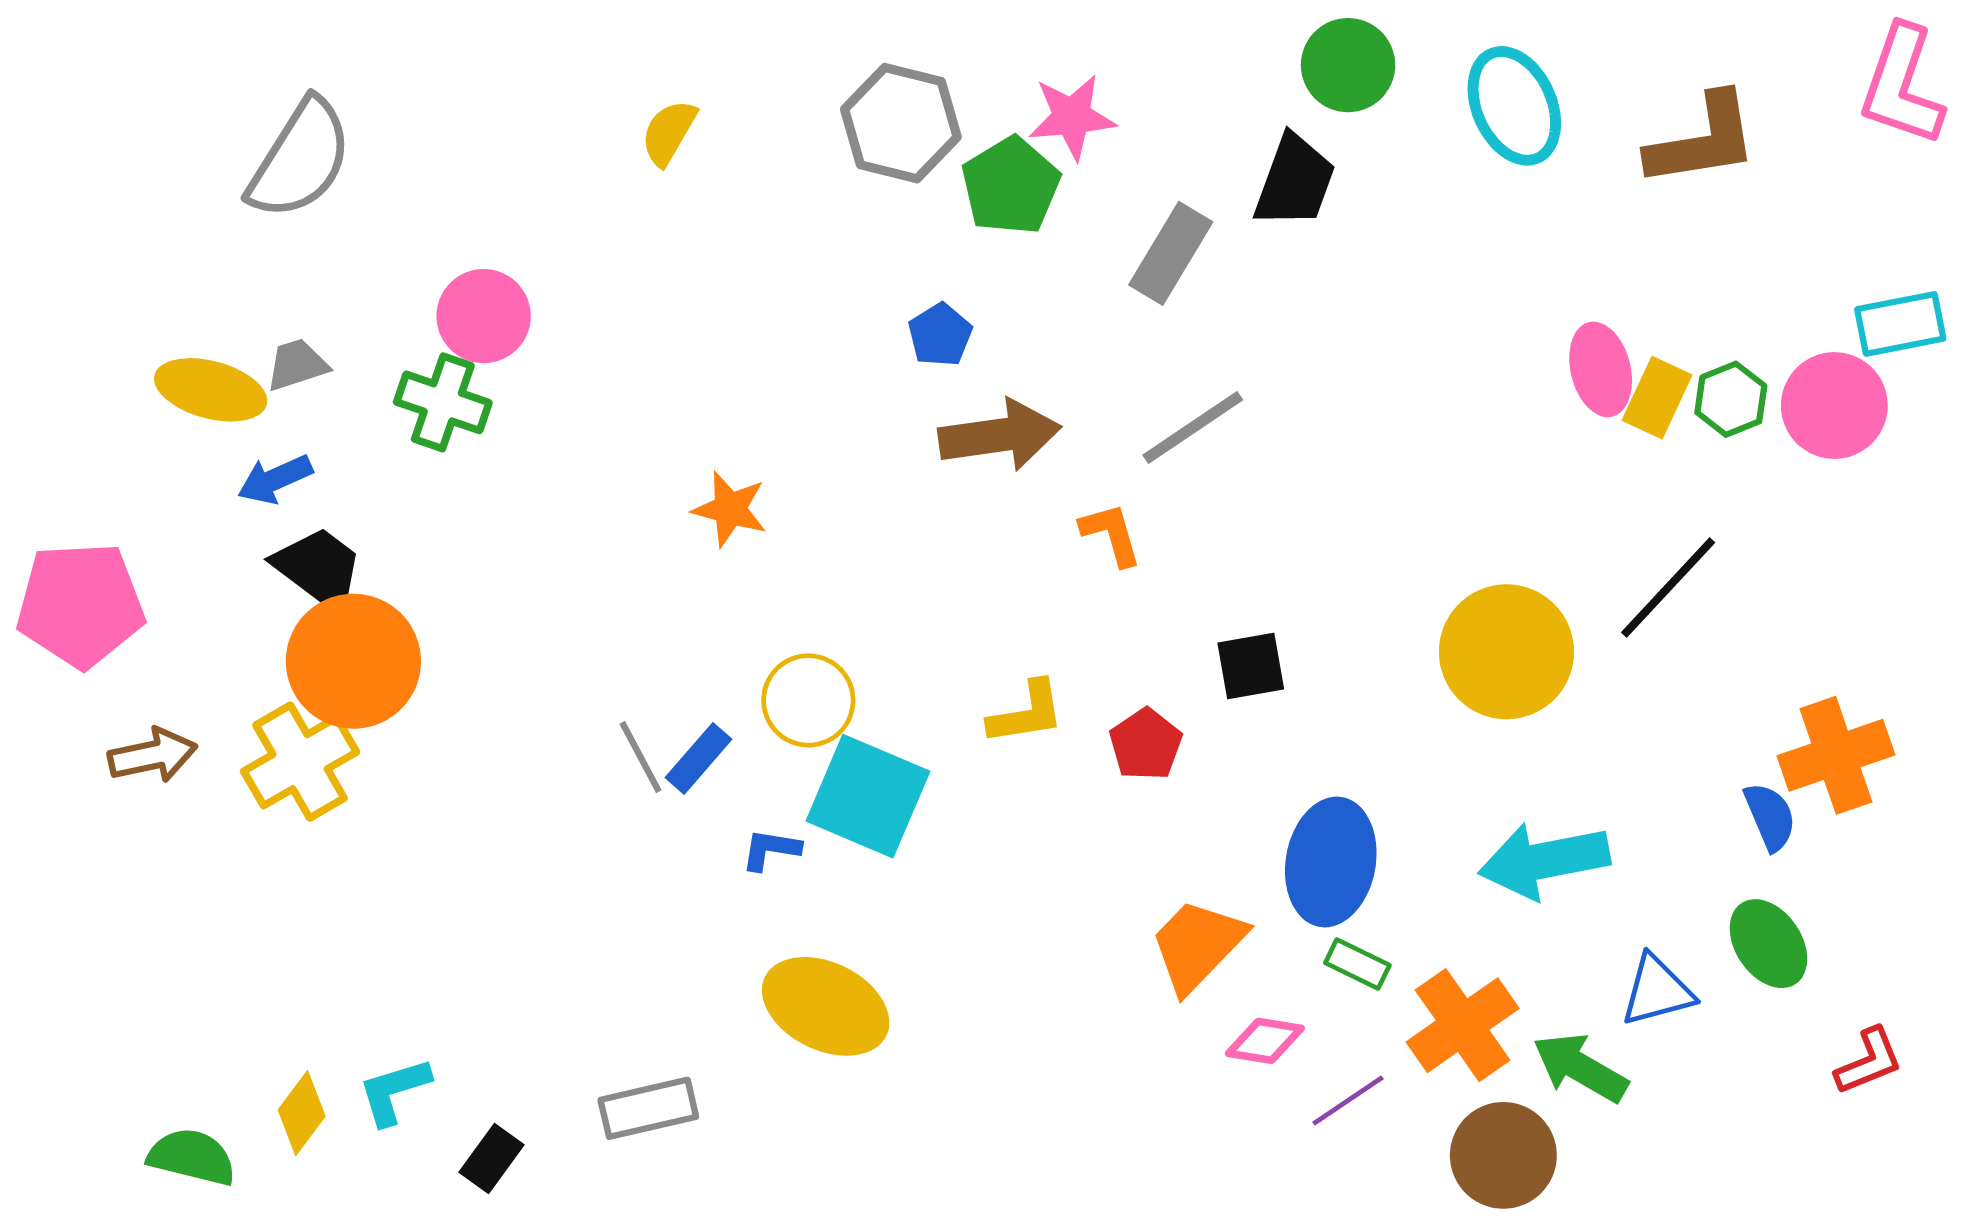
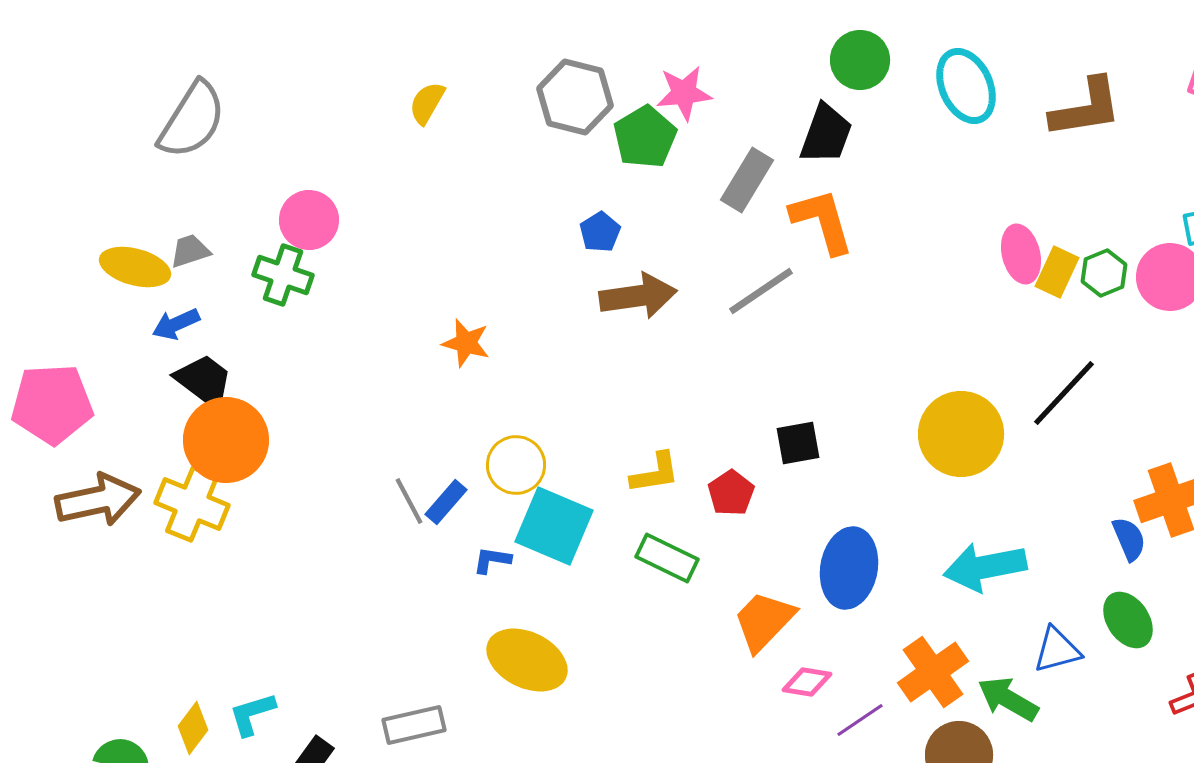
orange L-shape: (1111, 534) -> (822, 221), moved, size x1.6
brown arrow: (153, 755) -> (98, 500), size x1.5
yellow cross: (300, 762) -> (192, 504), turned -38
green rectangle: (1357, 964) -> (667, 558), moved, size x1.5

